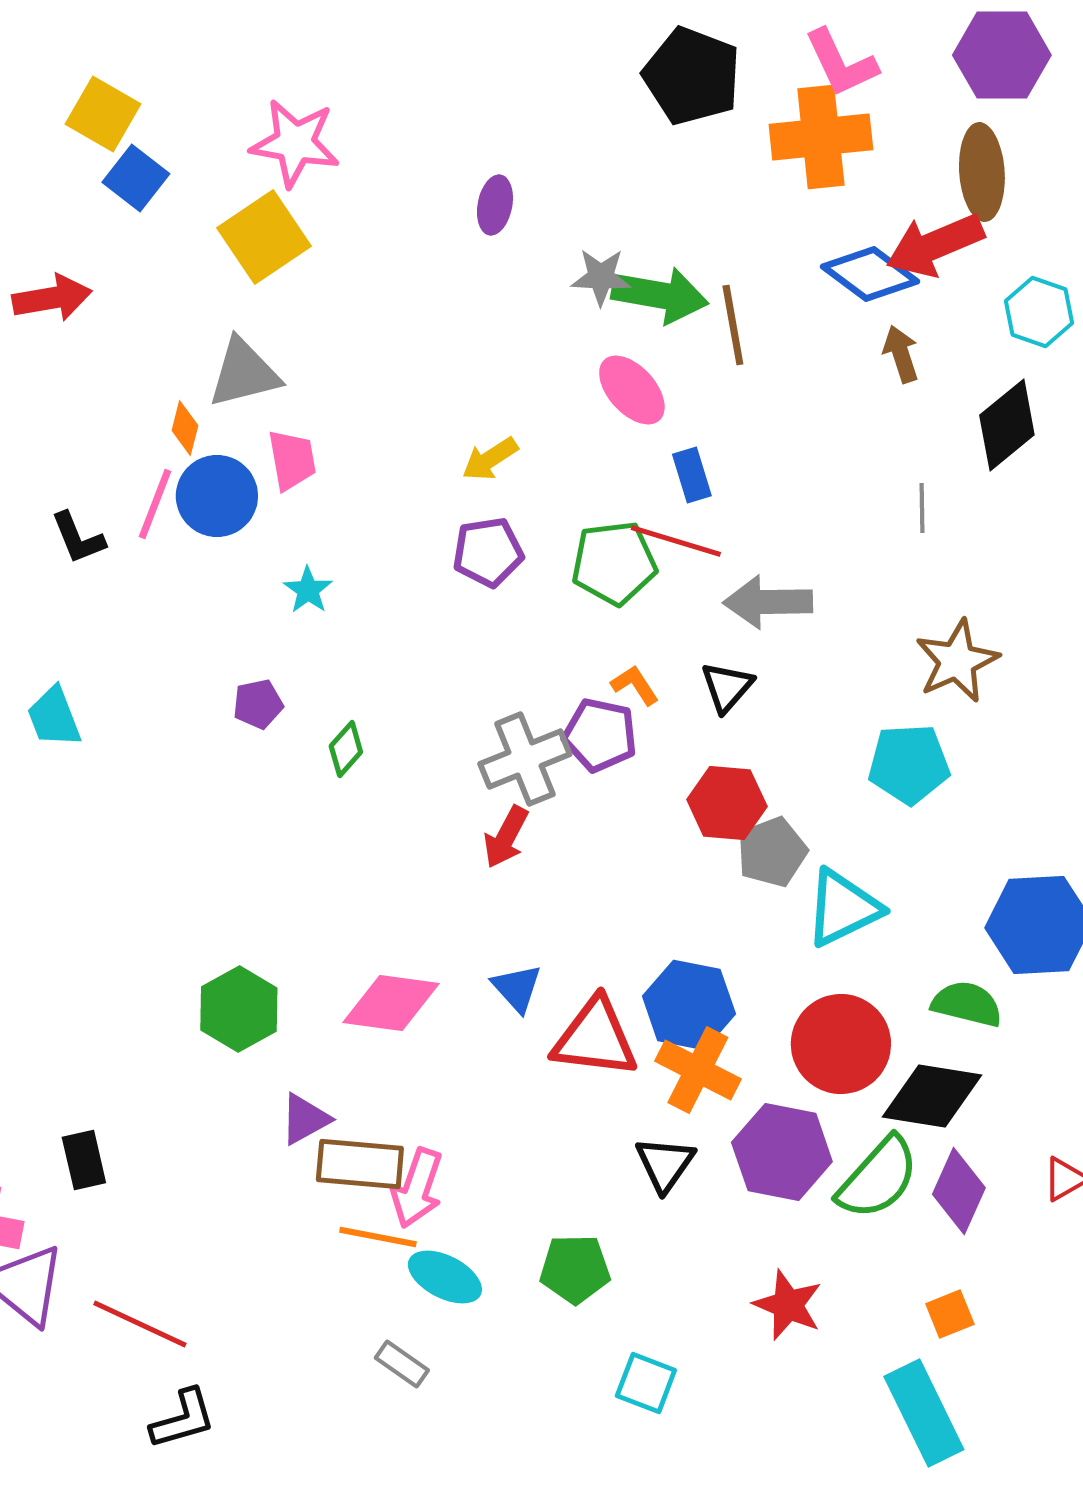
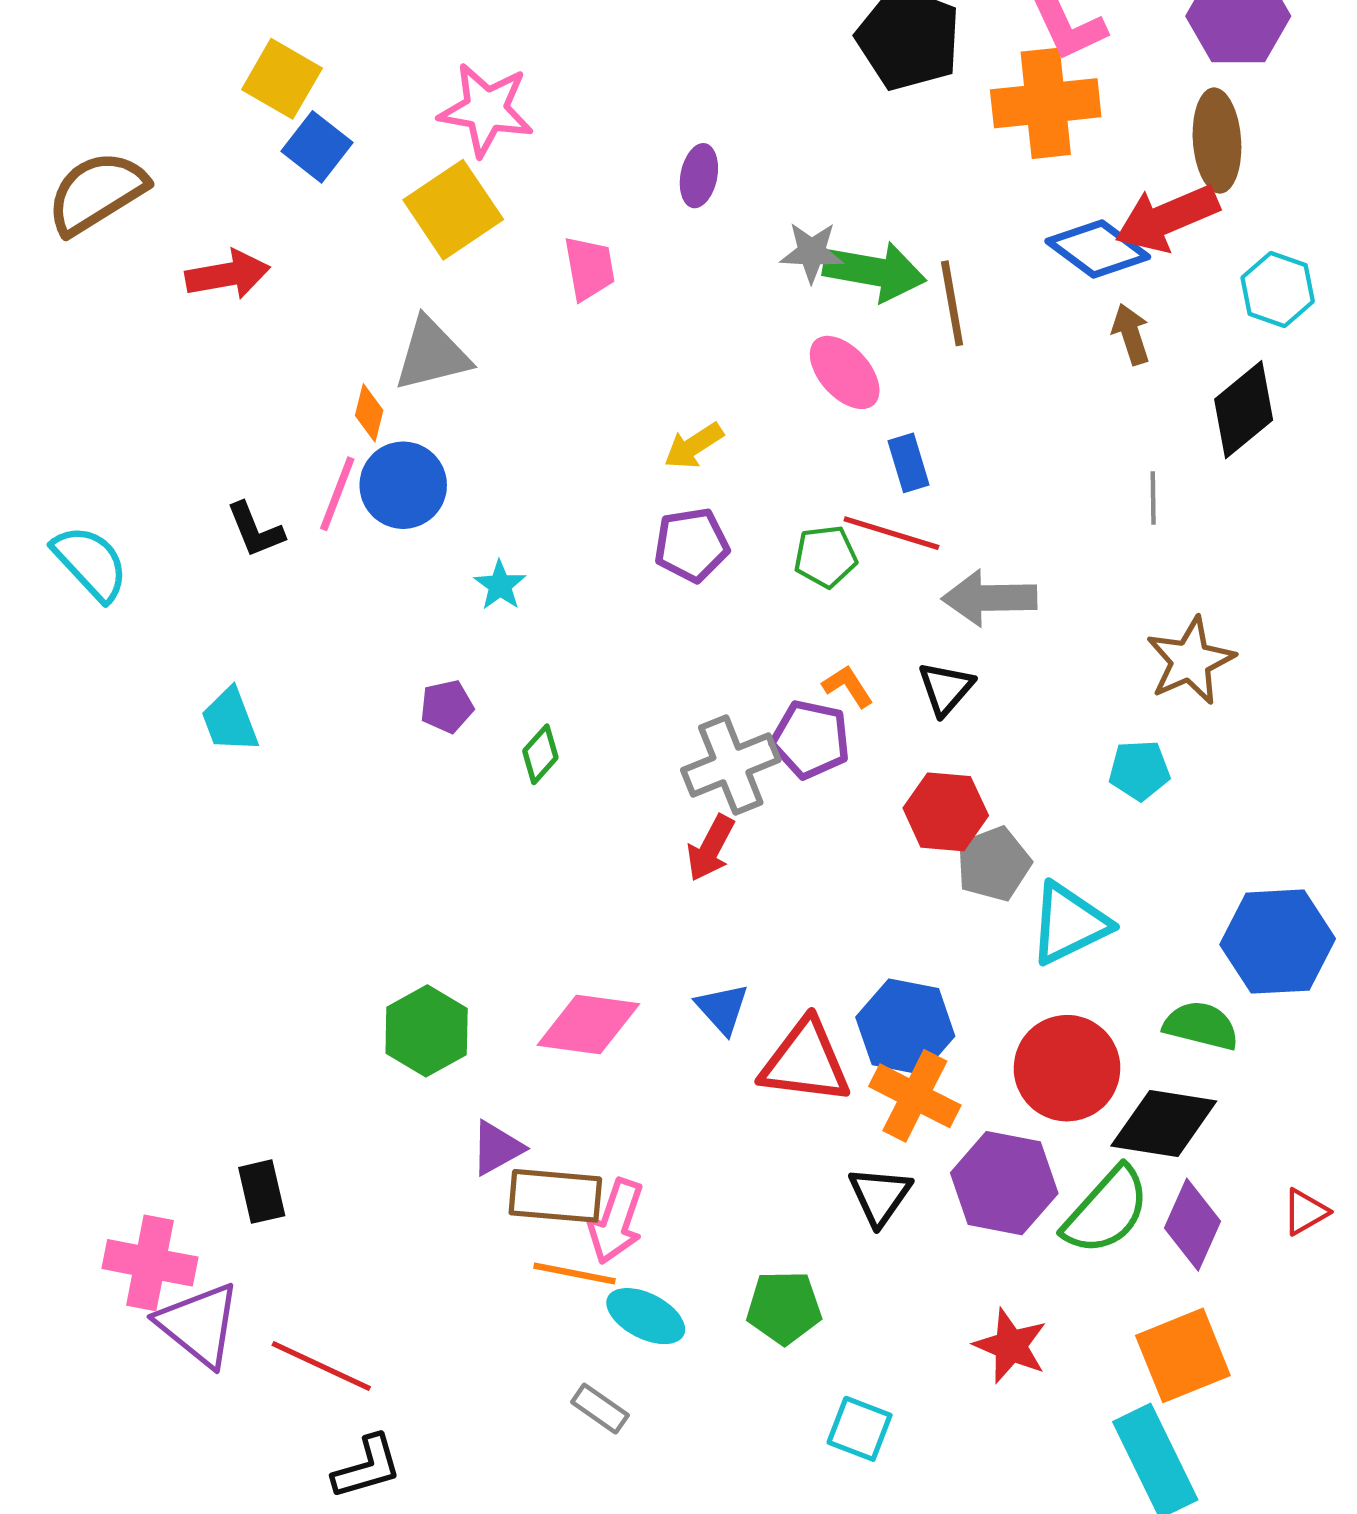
pink trapezoid: (292, 460) -> (589, 268), moved
green pentagon: (614, 563) -> (826, 556), size x0.7
cyan pentagon: (909, 764) -> (1139, 770), size x0.7
orange square: (950, 1314) -> (1183, 1355), size x1.8

